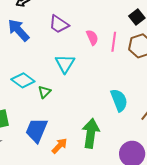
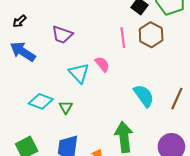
pink semicircle: (92, 37) -> (102, 64), moved

